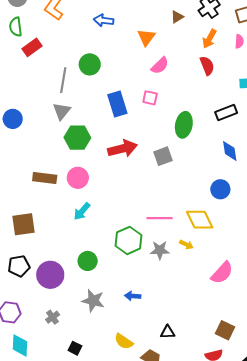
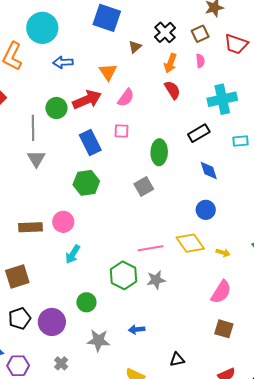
green hexagon: (77, 138) -> (86, 183), moved
red arrow: (123, 149) -> (87, 100), moved
yellow arrow: (186, 245) -> (223, 253), moved
brown square: (225, 330) -> (224, 329), moved

